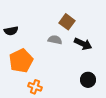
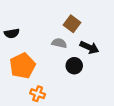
black circle: (88, 80) -> (74, 66), moved

